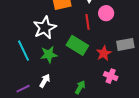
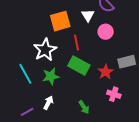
red line: (87, 22) -> (76, 43), moved
green arrow: (80, 87) -> (84, 107), turned 120

